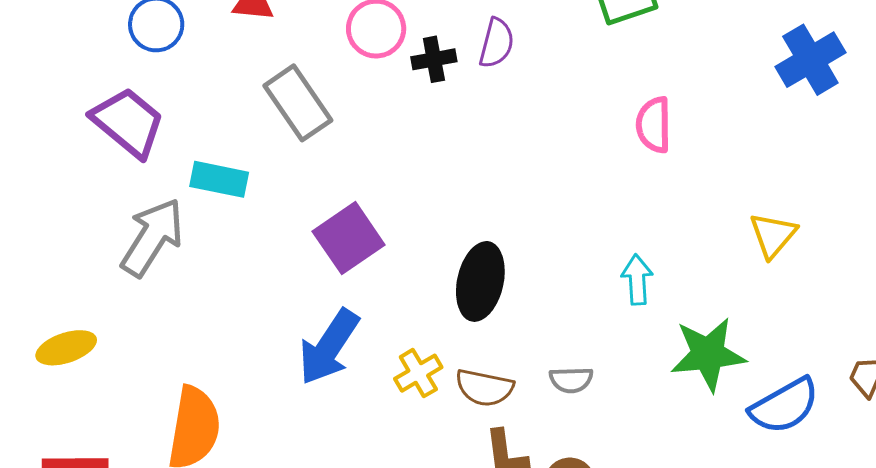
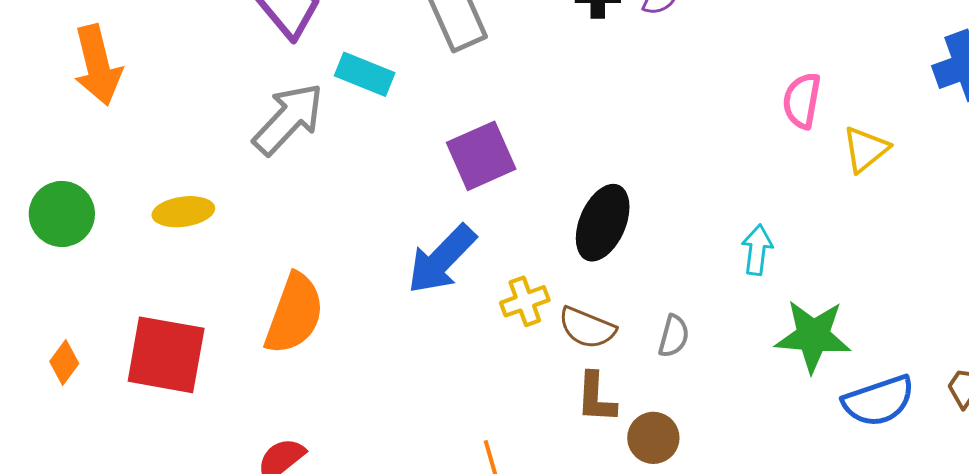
yellow triangle: (773, 235) -> (866, 149), moved
gray semicircle: (571, 380) -> (674, 336), turned -84

